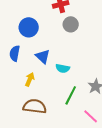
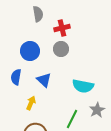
gray circle: (71, 24) -> (61, 49), moved
cyan semicircle: (63, 68) -> (83, 86), moved, size x1.5

